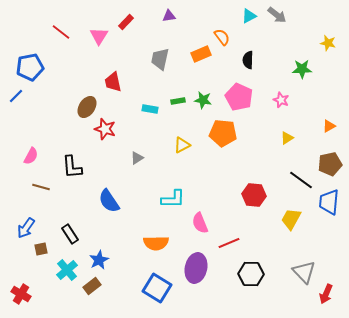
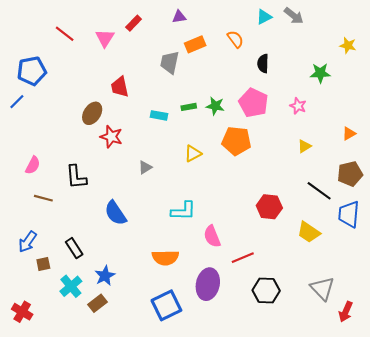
orange rectangle: (201, 54) -> (195, 44), moved
yellow trapezoid: (291, 219) -> (309, 232), turned -85
blue square: (157, 288) -> (166, 305), turned 32

